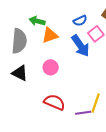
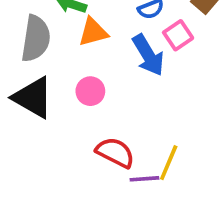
black triangle: (20, 73) -> (33, 98), size x1.4
red semicircle: (54, 102) -> (115, 152), moved

